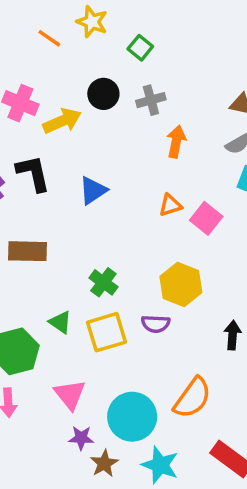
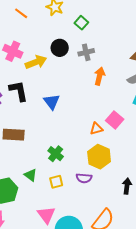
orange line: (49, 38) -> (21, 13), moved
blue triangle: (93, 190) -> (52, 102), turned -36
orange triangle: (170, 205) -> (96, 129), moved
yellow square: (106, 332) -> (56, 182), size x0.6
pink triangle: (70, 394) -> (46, 215), moved

